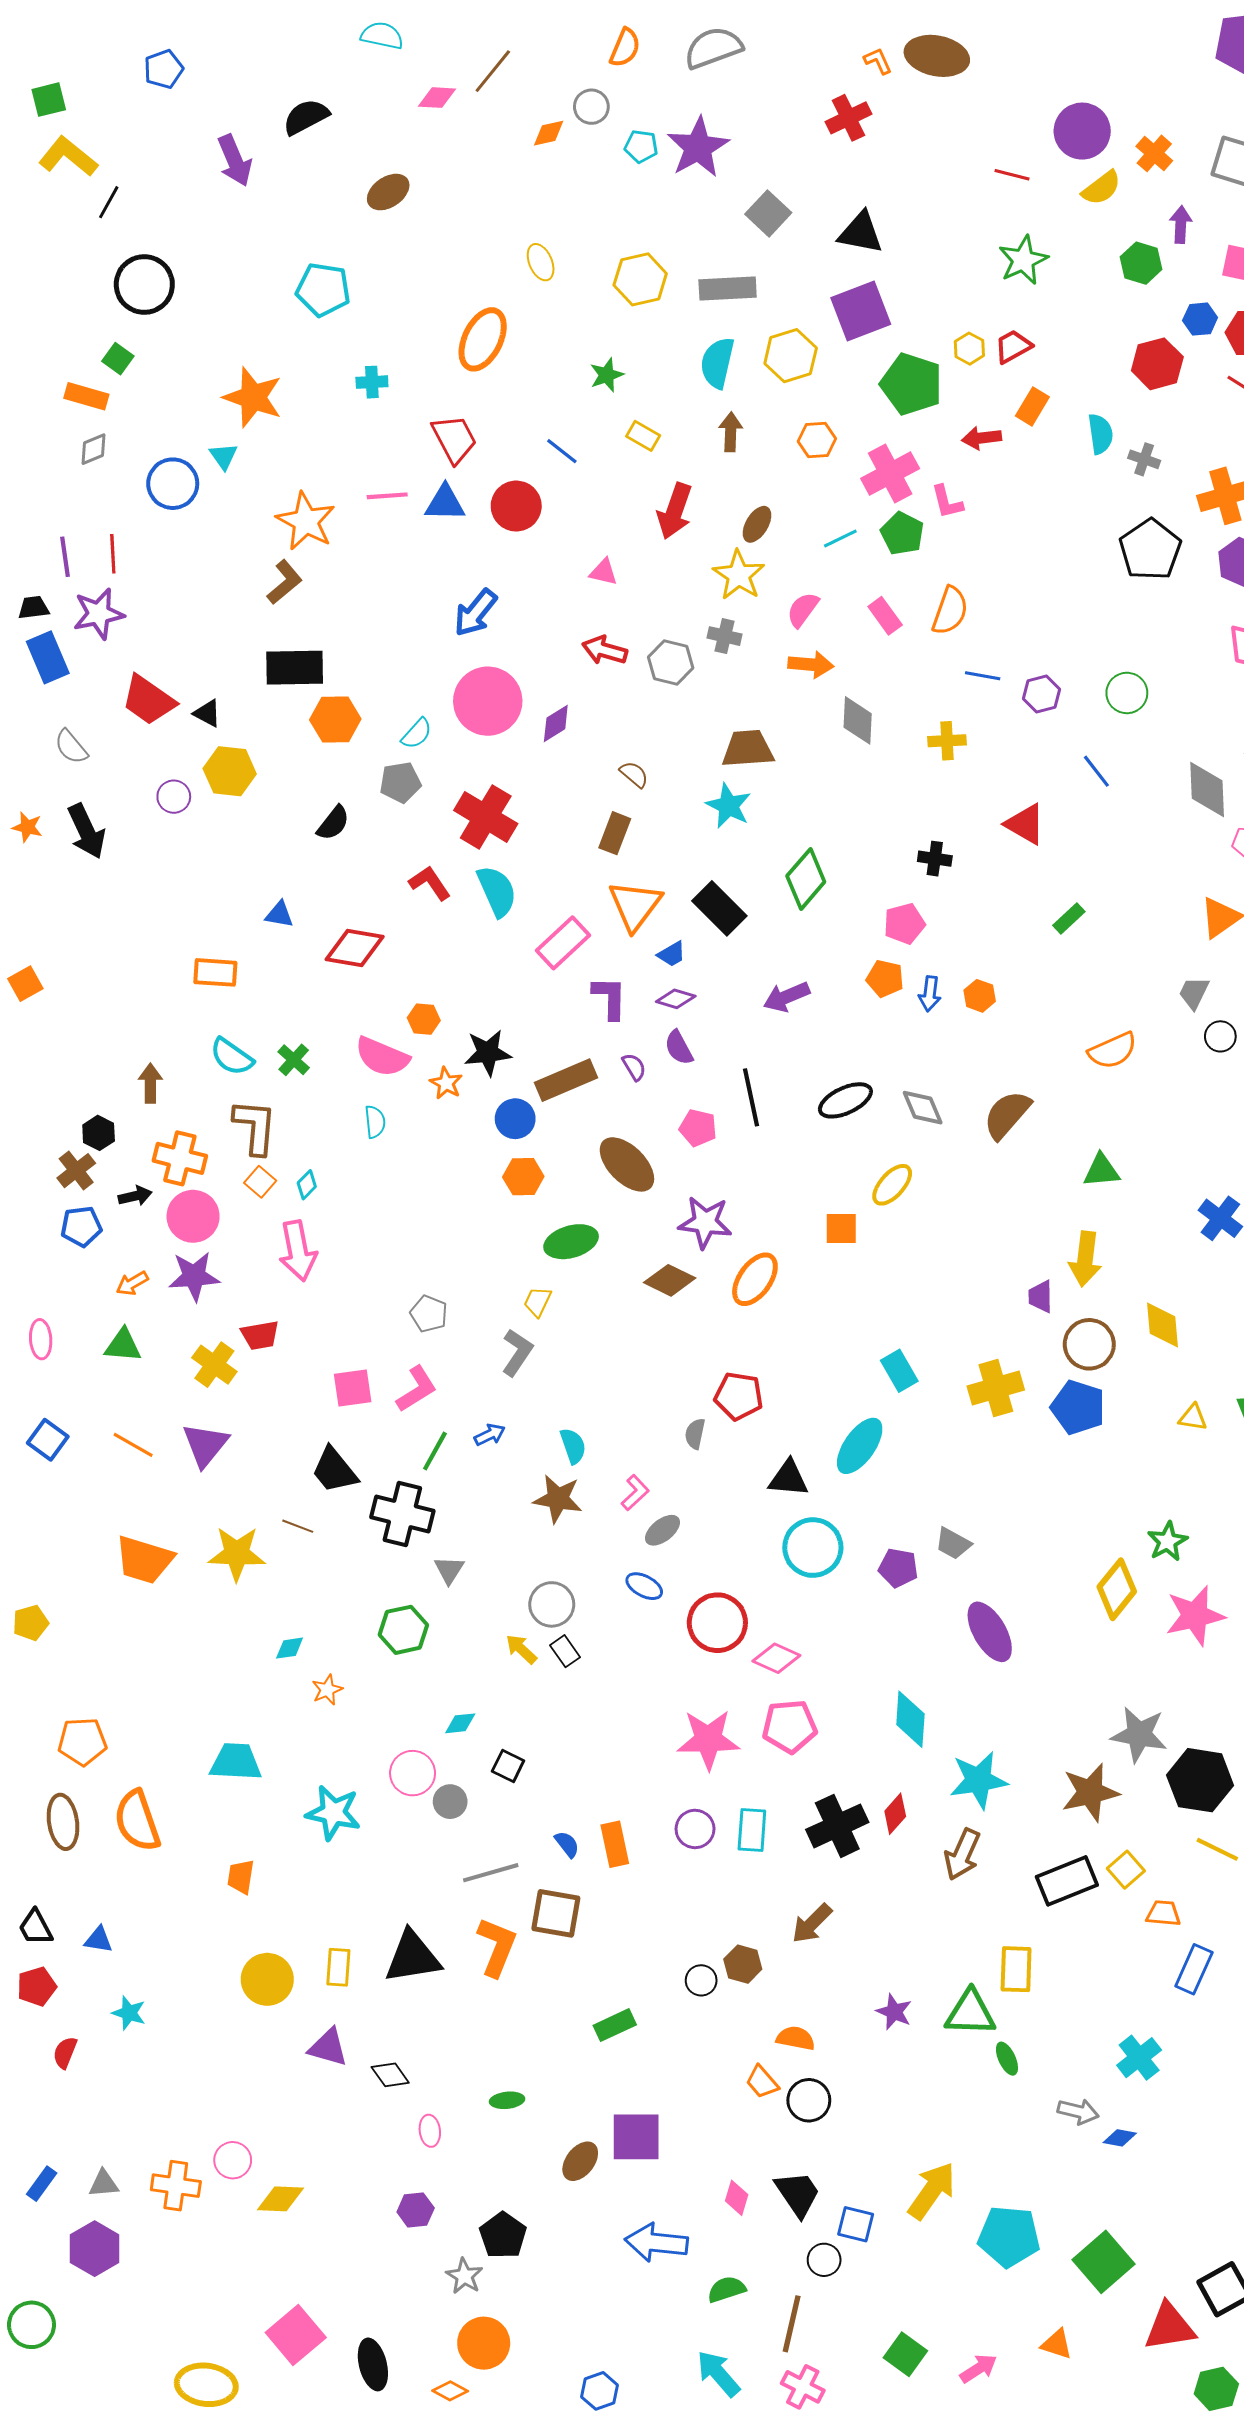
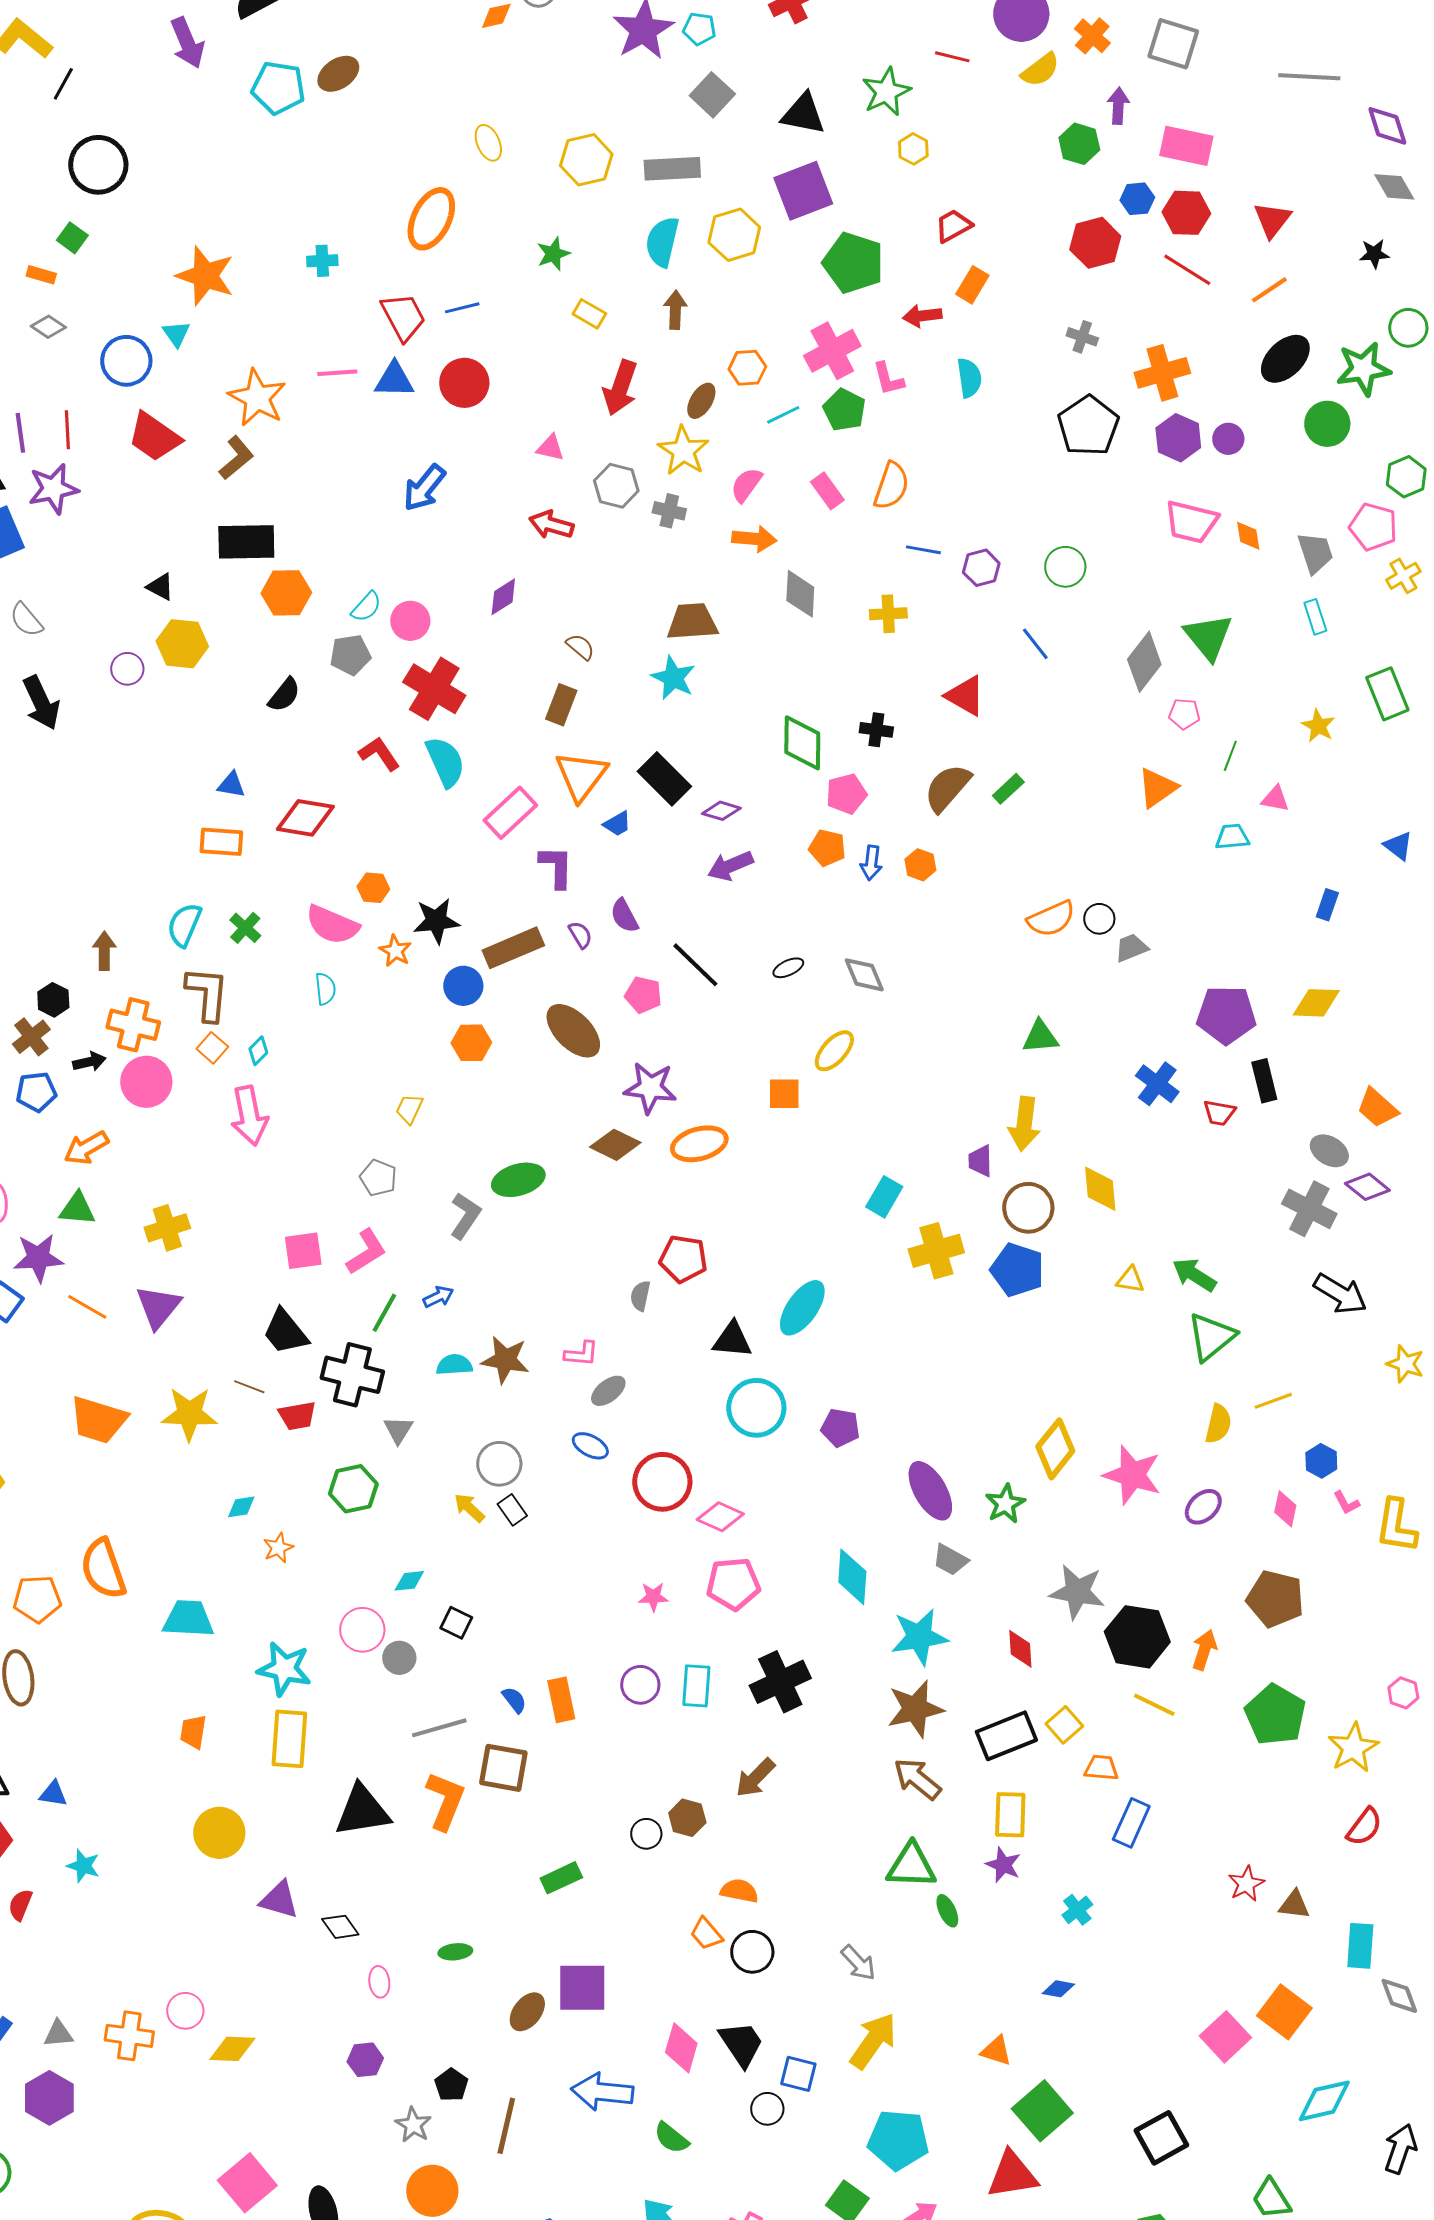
cyan pentagon: (641, 146) -> (699, 29), moved
green star: (1023, 260) -> (886, 92), moved
cyan pentagon: (323, 290) -> (278, 88), moved
yellow hexagon: (969, 349) -> (913, 149), moved
orange rectangle: (86, 396) -> (41, 275), size x0.7
cyan semicircle: (1100, 434) -> (969, 378), moved
orange hexagon: (817, 440) -> (747, 368), moved
gray diamond: (93, 449) -> (48, 327), turned 56
blue line: (562, 451) -> (462, 308), moved, turned -52
gray hexagon: (671, 662) -> (616, 486), moved
red trapezoid: (148, 700) -> (154, 437), moved
pink circle: (488, 701) -> (410, 621), moved, size x0.6
gray diamond: (1207, 790) -> (1144, 662), turned 40
green diamond: (806, 879) -> (802, 743), moved, turned -40
orange rectangle: (215, 972) -> (221, 842), moved
gray trapezoid: (1194, 993) -> (1131, 948), moved, turned 42
purple diamond: (676, 999) -> (721, 811), moved
black circle: (1220, 1036) -> (1099, 919), moved
cyan semicircle: (232, 1057) -> (184, 925), turned 78
black line: (751, 1097) -> (695, 965), turned -34
black ellipse: (845, 1100) -> (788, 968), size x0.6
brown semicircle: (1007, 1115) -> (947, 788), moved
green ellipse: (571, 1242) -> (518, 1180), moved
purple star: (194, 1276) -> (38, 1258), moved
orange ellipse: (755, 1279) -> (699, 1144), turned 40
orange arrow: (132, 1283) -> (86, 1148), size x1.4
yellow trapezoid: (538, 1302) -> (409, 1109), moved
red trapezoid: (260, 1335) -> (297, 1416), moved
yellow cross: (214, 1365) -> (167, 1228), turned 36
cyan rectangle: (899, 1371) -> (884, 1197), moved, turned 60
cyan semicircle: (573, 1446) -> (454, 1365), moved, turned -75
pink L-shape: (635, 1493) -> (581, 1354), turned 48
green star: (1168, 1541) -> (1005, 1504), moved
gray trapezoid: (953, 1543) -> (950, 1560), moved
pink star: (1195, 1616) -> (1132, 1475), turned 30
pink star: (708, 1740) -> (653, 1597), size x0.5
brown star: (1090, 1792) -> (915, 1709), moved
red diamond: (895, 1814) -> (1020, 1649), moved, turned -45
orange semicircle: (137, 1821) -> (103, 1569), moved
brown arrow: (962, 1854) -> (917, 1779), moved, turned 105
yellow rectangle: (338, 1967) -> (289, 1739), moved, size x1.5
yellow rectangle: (1016, 1969) -> (1010, 1815), moved
purple star: (894, 2012) -> (1003, 1865), moved
cyan cross: (1139, 2058) -> (1077, 1910), size x0.7
gray arrow: (1078, 2111) -> (858, 1963), moved, turned 33
pink diamond: (737, 2198) -> (681, 2048), size x1.4
black pentagon: (503, 2235) -> (451, 2085), size x0.7
cyan pentagon: (1009, 2236) -> (898, 2140), moved
green semicircle: (727, 2289) -> (671, 2138), turned -123
brown line: (792, 2324) -> (506, 2126), moved
red triangle: (1170, 2327) -> (1012, 2175), moved
orange triangle: (1057, 2344) -> (996, 2051), moved

